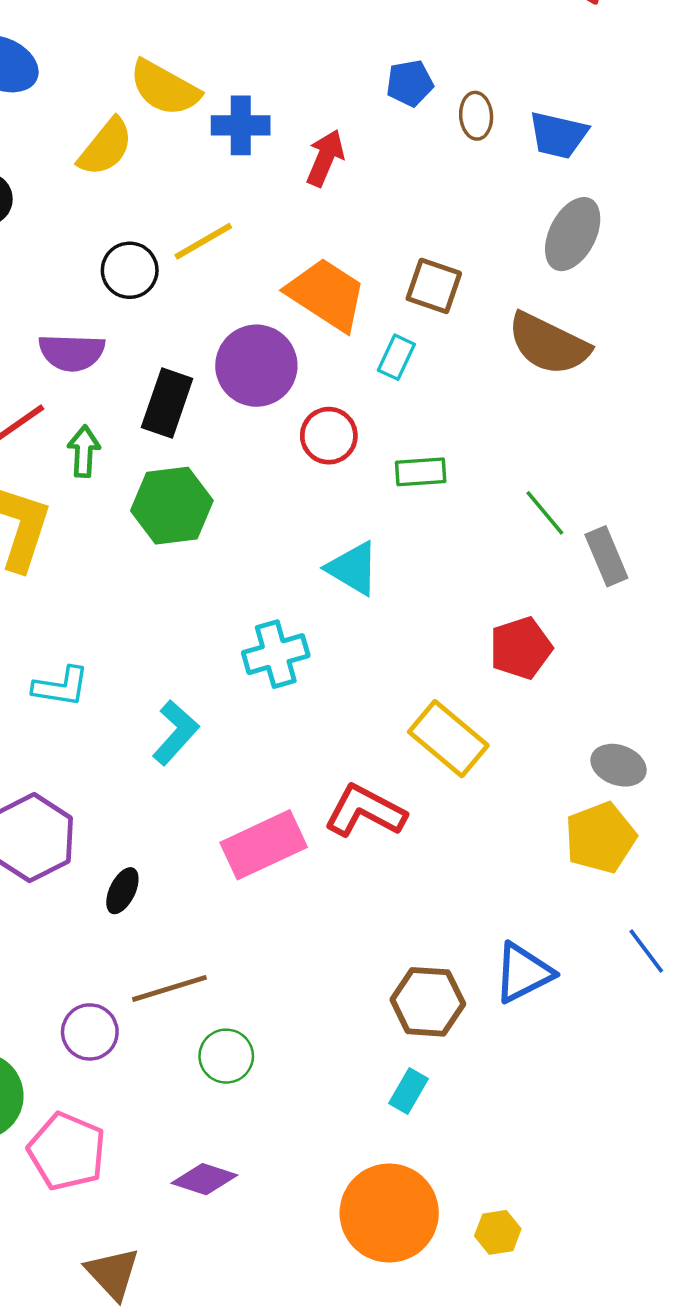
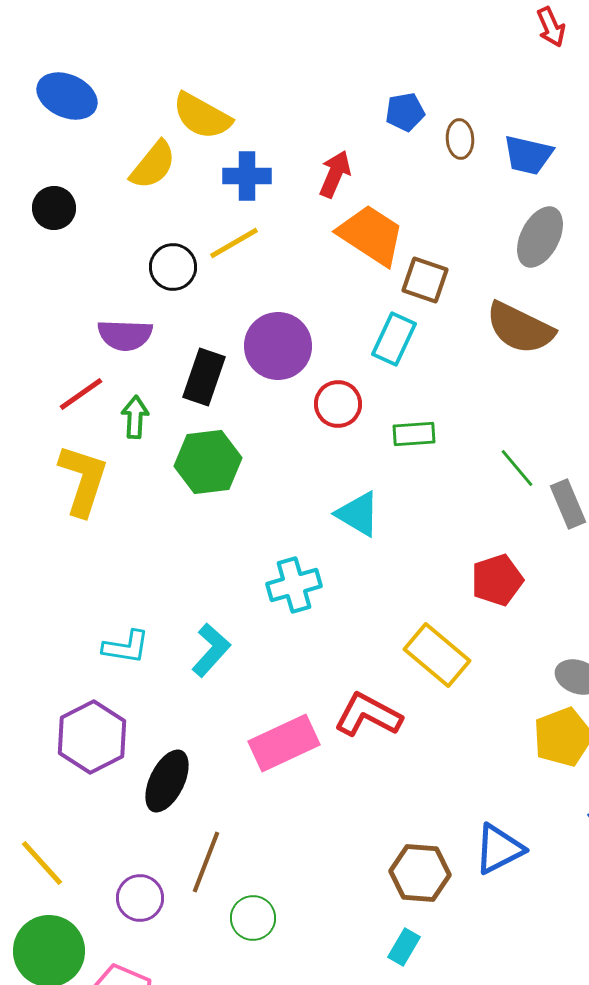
blue cross: (241, 125) -> (247, 176), moved
orange trapezoid: (326, 294) -> (371, 235), moved
cyan rectangle: (396, 357) -> (394, 339), size x1.4
cyan L-shape: (61, 687) -> (126, 647), moved
black ellipse: (122, 891) -> (167, 781), size x1.6
brown line: (169, 988) -> (206, 862), turned -52

